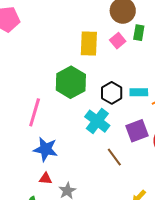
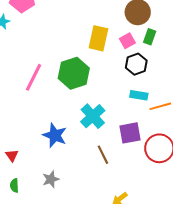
black hexagon: (112, 93) -> (136, 64), moved
pink line: (35, 112) -> (34, 77), moved
blue star: (46, 149) -> (55, 135), moved
red triangle: (46, 179) -> (12, 155), moved, turned 40

